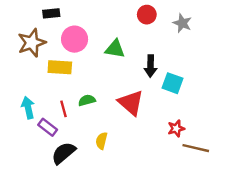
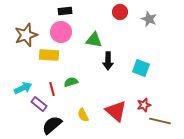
black rectangle: (51, 13) -> (65, 11), moved
black arrow: (150, 66) -> (108, 61), moved
red triangle: (131, 103) -> (116, 111), moved
cyan arrow: (28, 108) -> (23, 88), turned 78
yellow semicircle: (101, 141) -> (83, 115), turned -40

